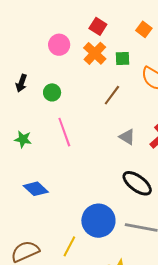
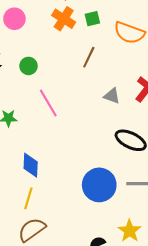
pink circle: (59, 45) -> (14, 19), moved
blue diamond: (36, 189) -> (31, 165), turned 60
yellow line: (69, 246) -> (28, 198), moved

